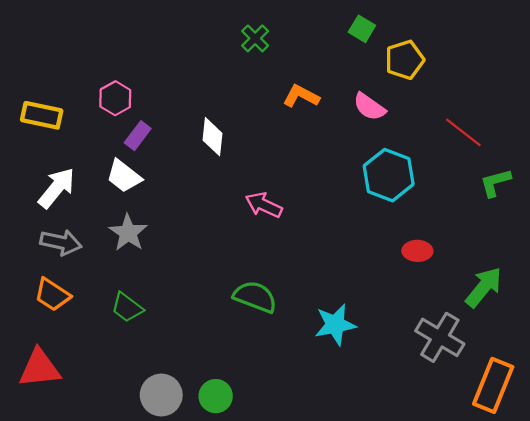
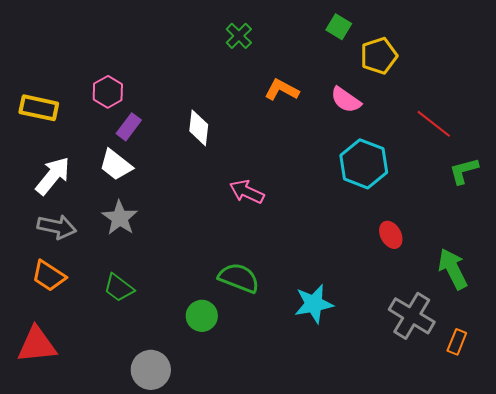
red ellipse: (417, 251) -> (391, 235), turned 60
green arrow: (484, 287) -> (453, 269), turned -66
orange rectangle: (493, 385) -> (457, 342), moved, size x0.5
green circle: (216, 396) -> (202, 316), moved

